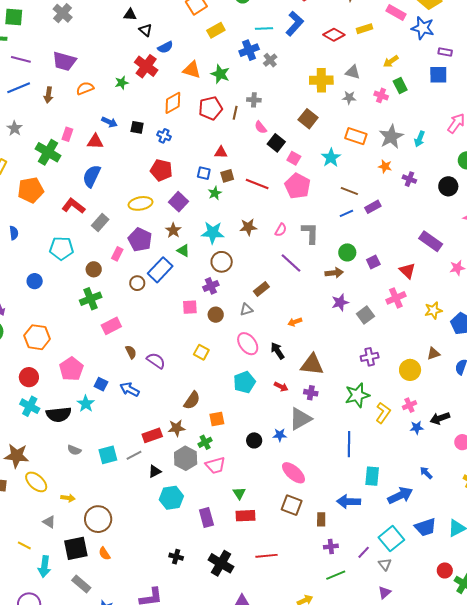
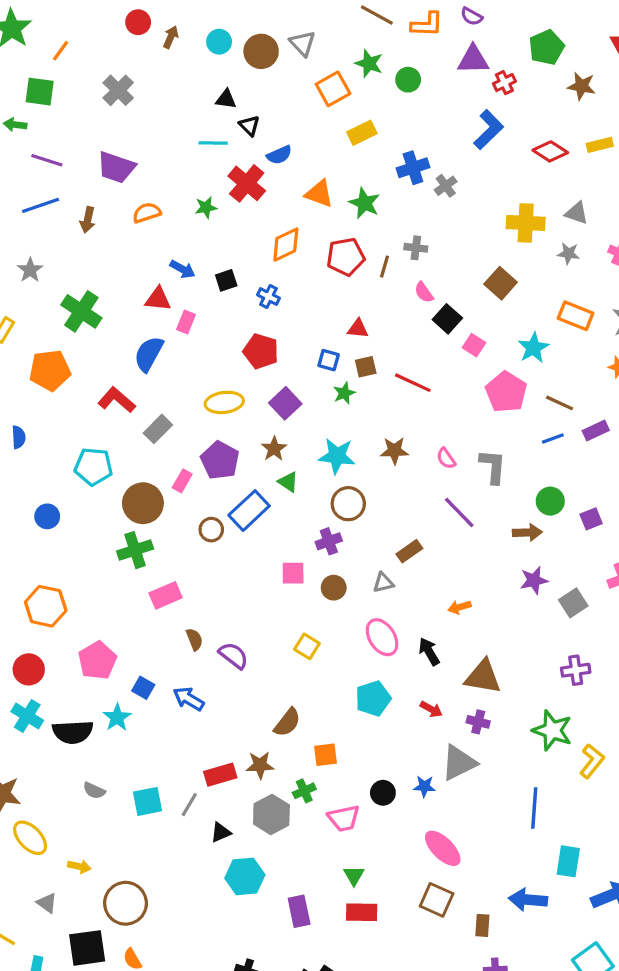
cyan line: (264, 29) -> (213, 143), moved
black square: (137, 127) -> (226, 280), turned -32
pink rectangle: (67, 134) -> (186, 322), moved
pink pentagon: (298, 186) -> (506, 392), moved
pink semicircle: (281, 230) -> (446, 458), turned 112
brown circle: (94, 269) -> (143, 503), size x1.6
green star: (357, 395) -> (552, 730), turned 30
gray line: (134, 455) -> (189, 805), turned -35
pink trapezoid: (215, 465) -> (344, 818), moved

